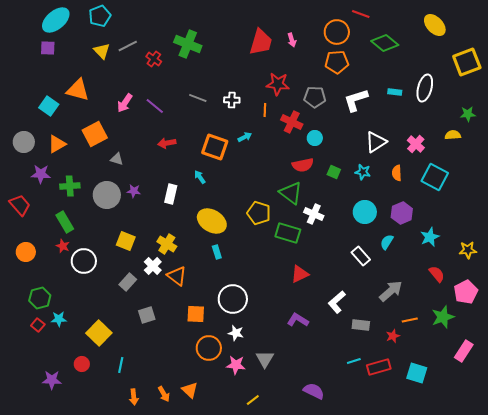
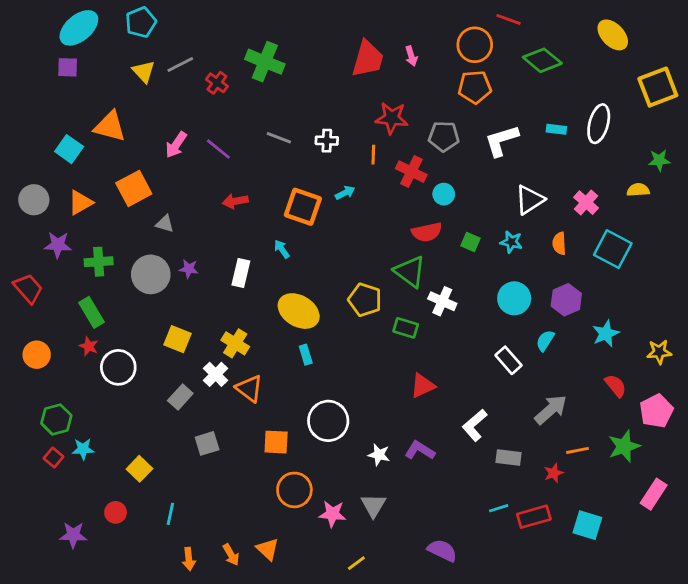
green rectangle: (288, 233) -> (406, 328), size x0.7
yellow square: (99, 333) -> (139, 469), size x0.7
white star: (236, 333) -> (379, 455), moved

